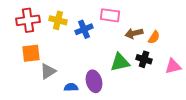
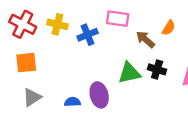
red cross: (28, 20) -> (23, 24), turned 35
brown arrow: (134, 33) -> (145, 39), turned 54
orange semicircle: (154, 37) -> (169, 28), moved
gray triangle: (48, 71) -> (32, 97), moved

